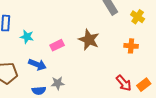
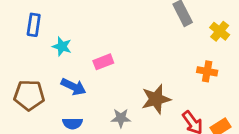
brown star: (89, 40) -> (156, 99), moved, turned 30
gray star: (58, 83) -> (121, 118), moved

